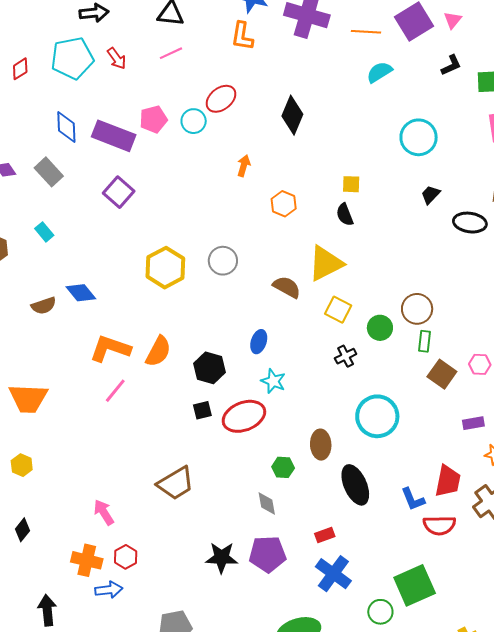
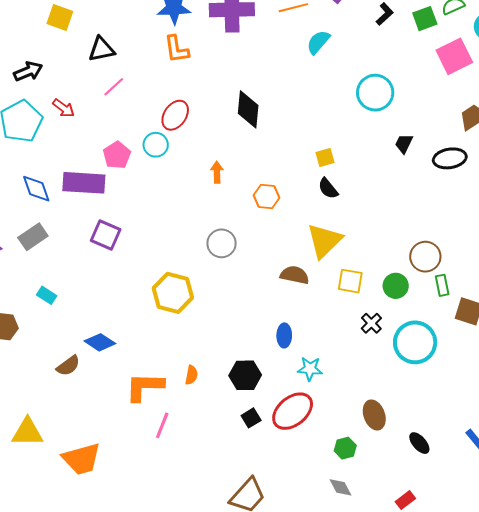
gray rectangle: (49, 172) -> (33, 237), turned -64
gray circle: (223, 261) -> (222, 243), moved
orange semicircle: (158, 351) -> (191, 375), size x0.6
cyan circle: (377, 416) -> (415, 342), moved
black ellipse: (355, 485) -> (419, 443), size x0.6

